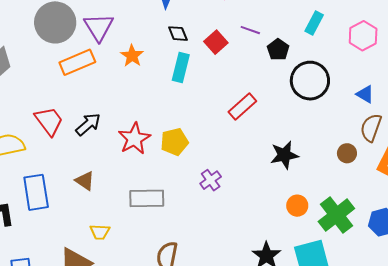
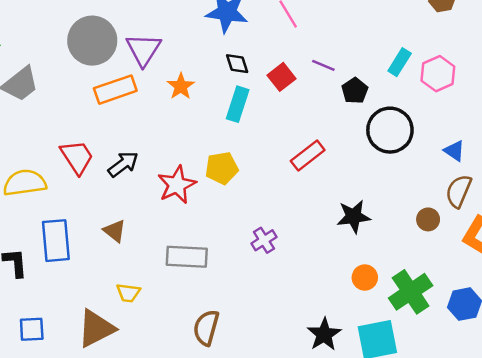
pink hexagon: (363, 36) -> (438, 74), moved
yellow pentagon: (174, 142) -> (222, 168), moved

